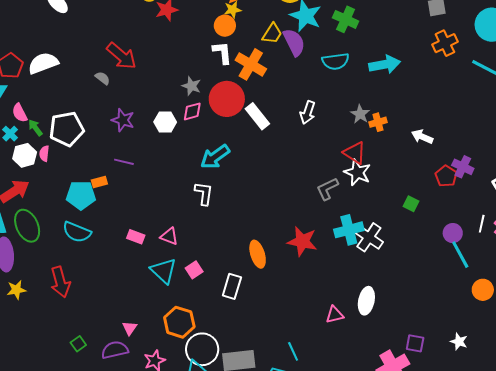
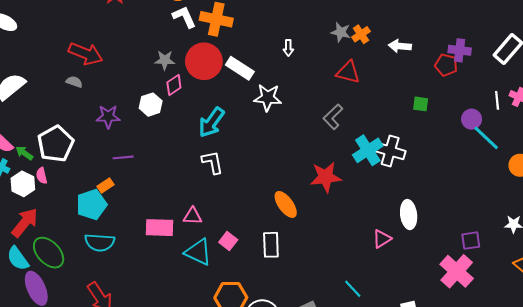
white arrow: (308, 112) -> (288, 48), size x0.7
white arrow: (422, 137) -> (400, 46), moved
white star: (357, 172) -> (268, 98), moved
pink rectangle: (136, 237) -> (160, 228), size x1.5

